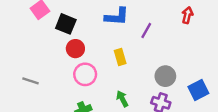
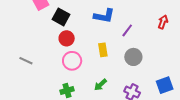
gray circle: (165, 76) -> (133, 57), moved
green arrow: (122, 99) -> (100, 85), turned -112

